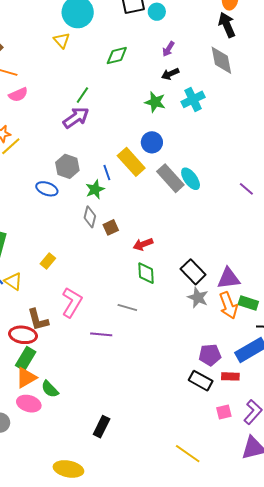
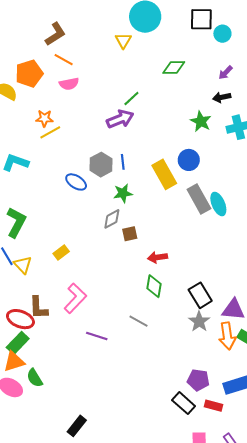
blue line: (107, 173) -> (123, 162), moved
gray diamond: (90, 217) -> (112, 219), turned 35
gray line: (127, 307) -> (138, 321), moved

